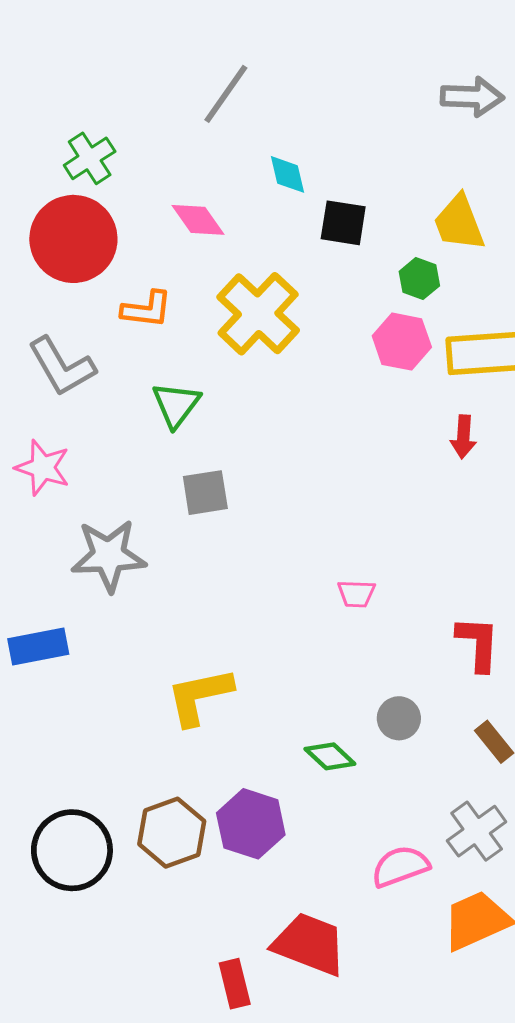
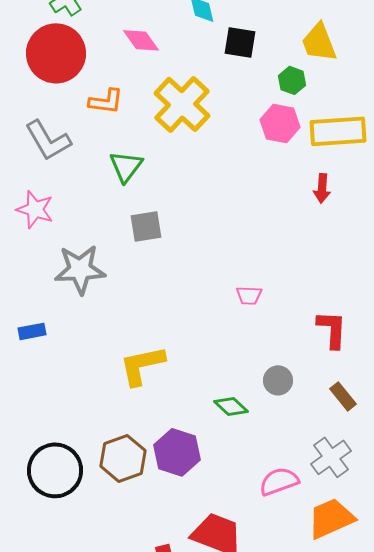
blue rectangle: (38, 646) -> (32, 331), size x0.7

